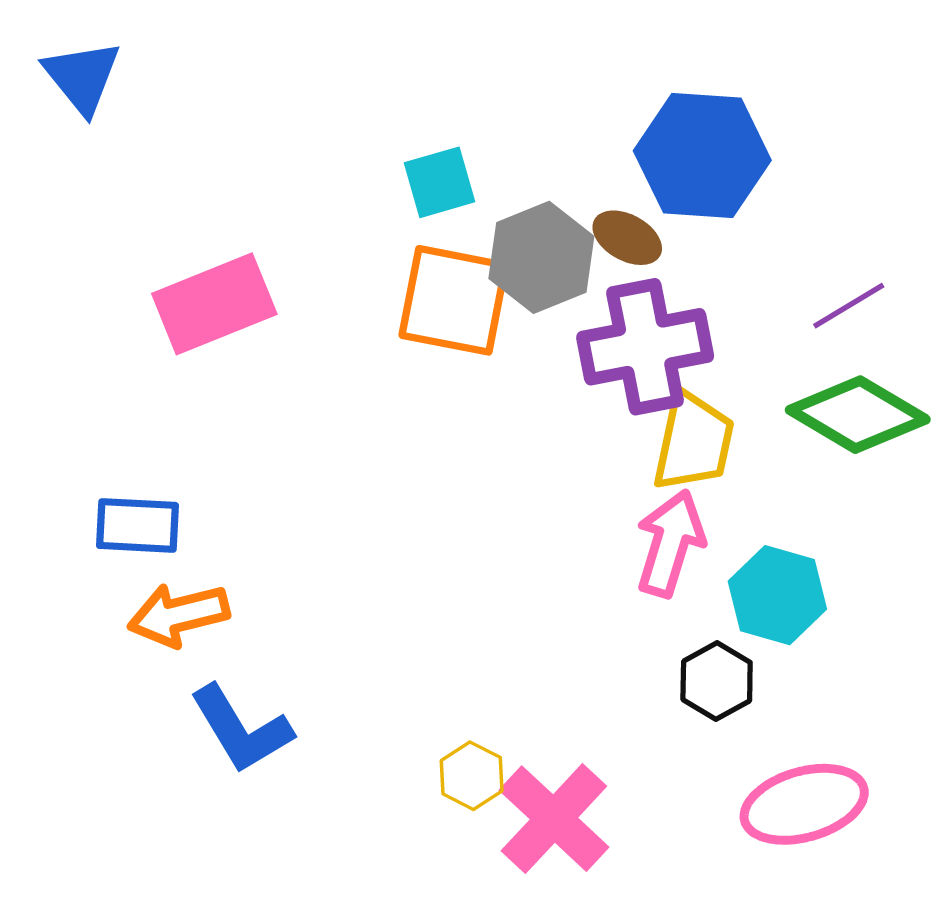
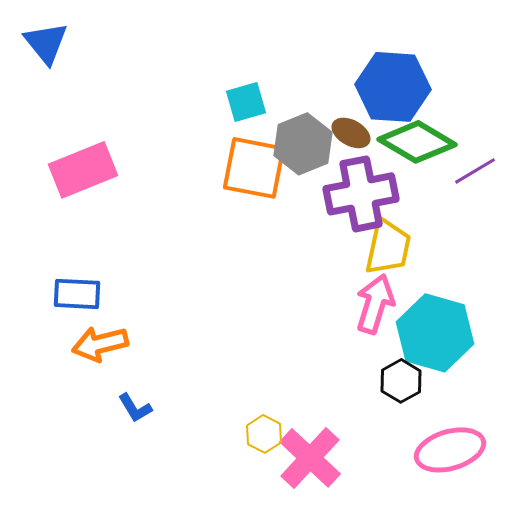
pink rectangle: (214, 304) -> (83, 170), moved
green diamond: (858, 415) -> (417, 142), moved
cyan hexagon: (777, 595) -> (435, 333), size x1.4
blue L-shape: (241, 729) -> (135, 408), size x0.6

